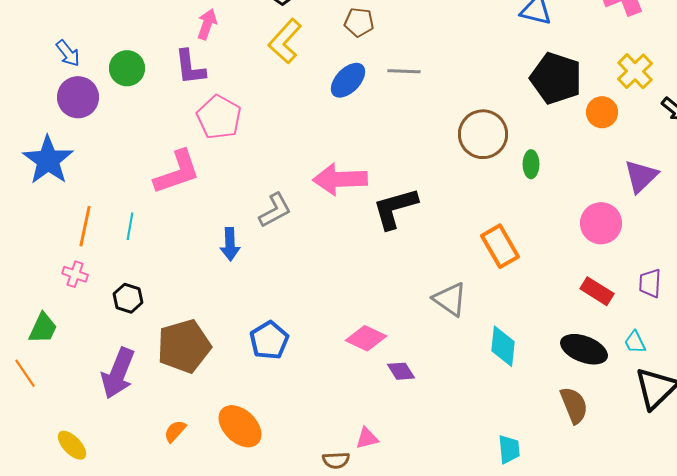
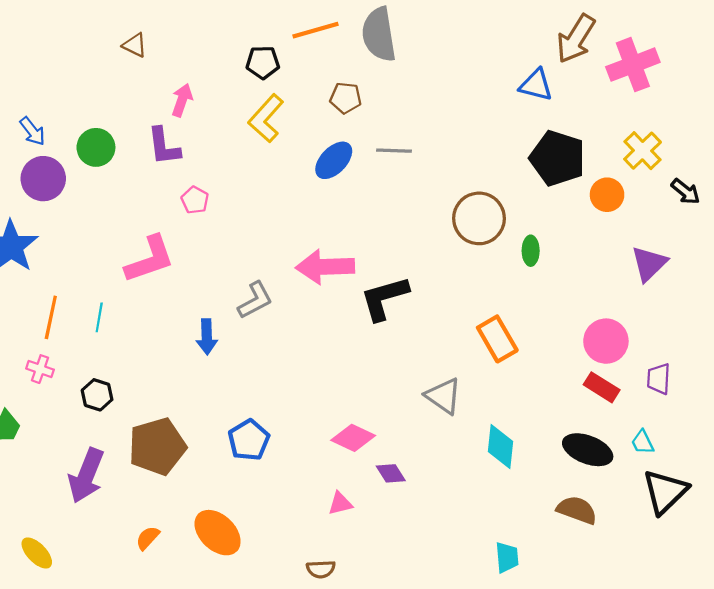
pink pentagon: (219, 117) -> (195, 200), size x0.6
pink circle: (601, 223) -> (606, 341), moved
brown semicircle: (574, 405) -> (577, 510), turned -48
pink triangle: (367, 438) -> (340, 504), moved

